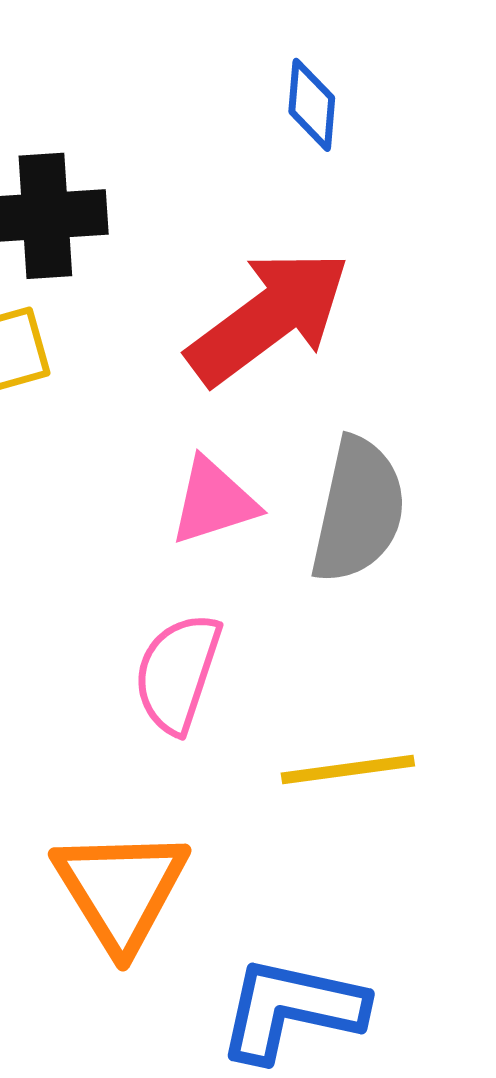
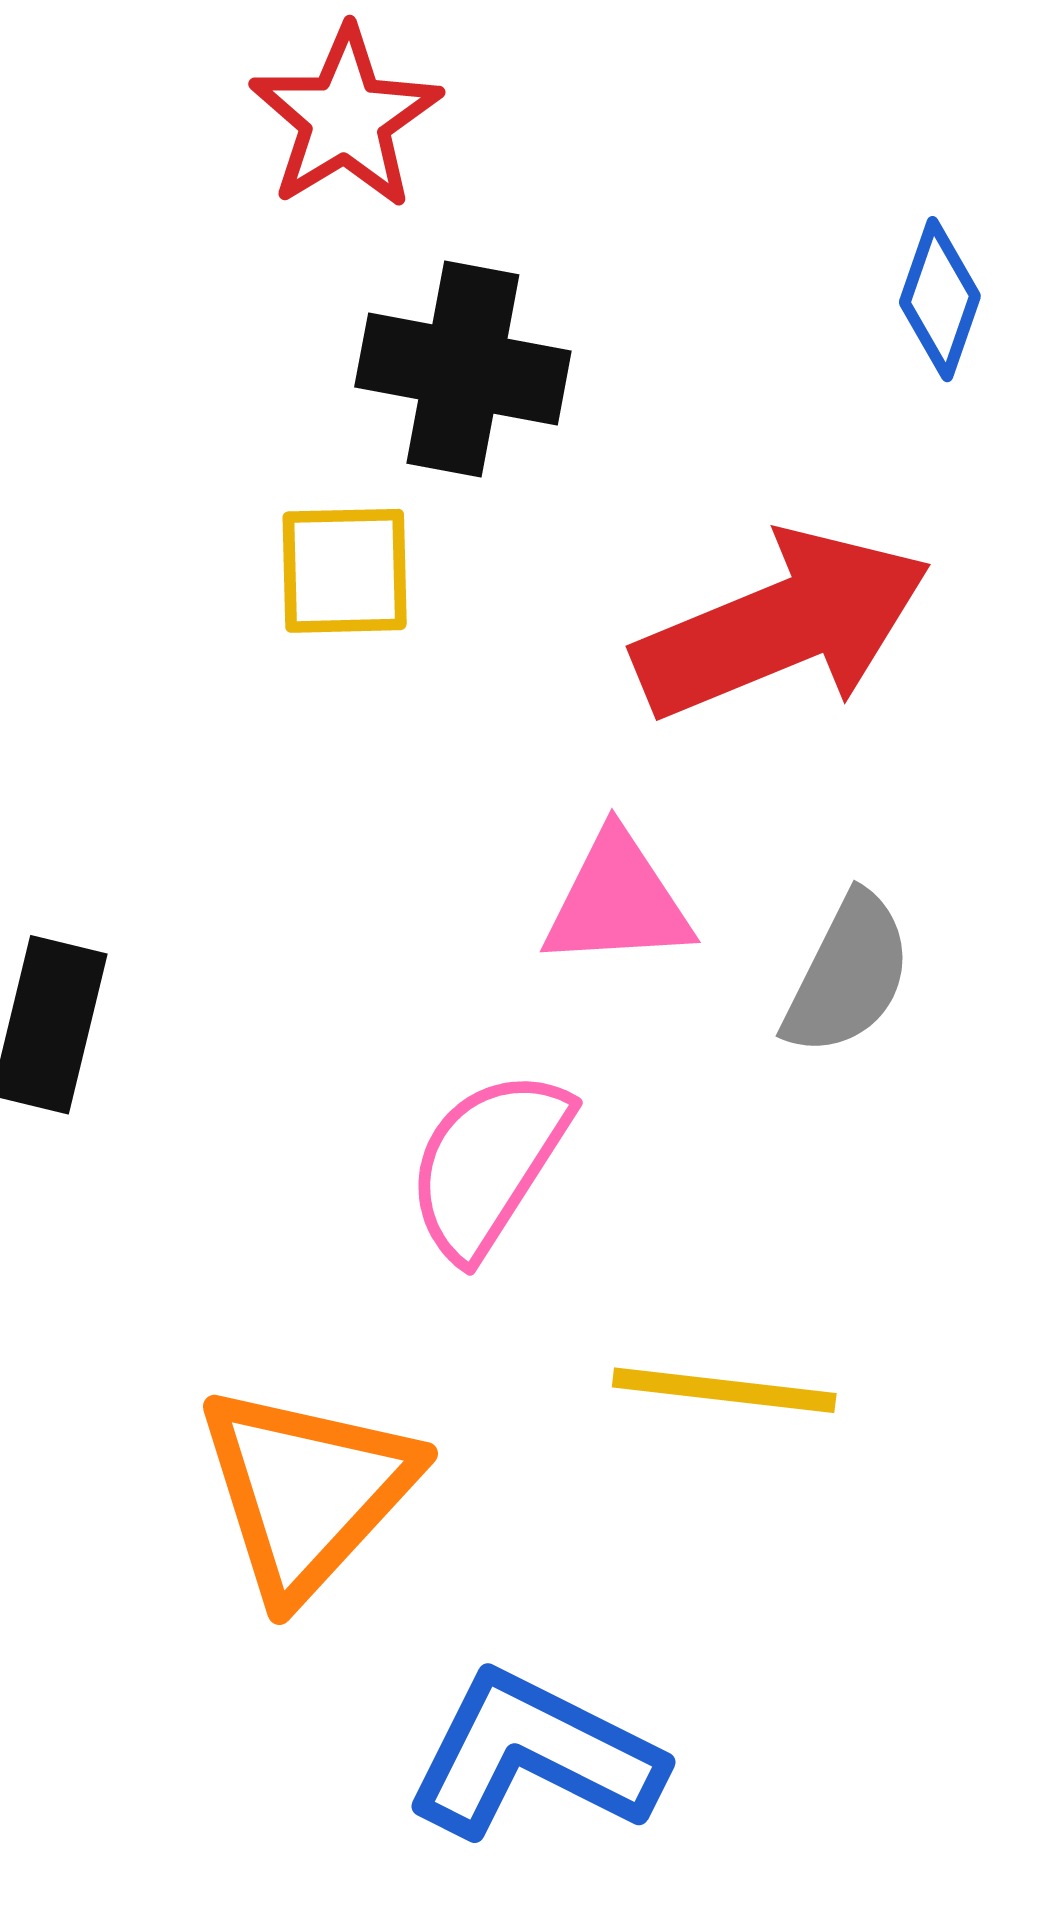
gray semicircle: (358, 510) -> (848, 975), size x0.7

